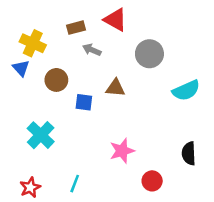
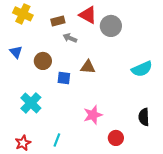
yellow cross: (33, 43) -> (23, 14), moved
gray circle: (149, 54) -> (111, 26), moved

